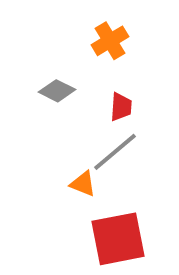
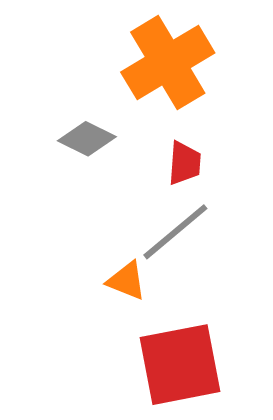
orange cross: (110, 41) -> (168, 63), size x1.6

